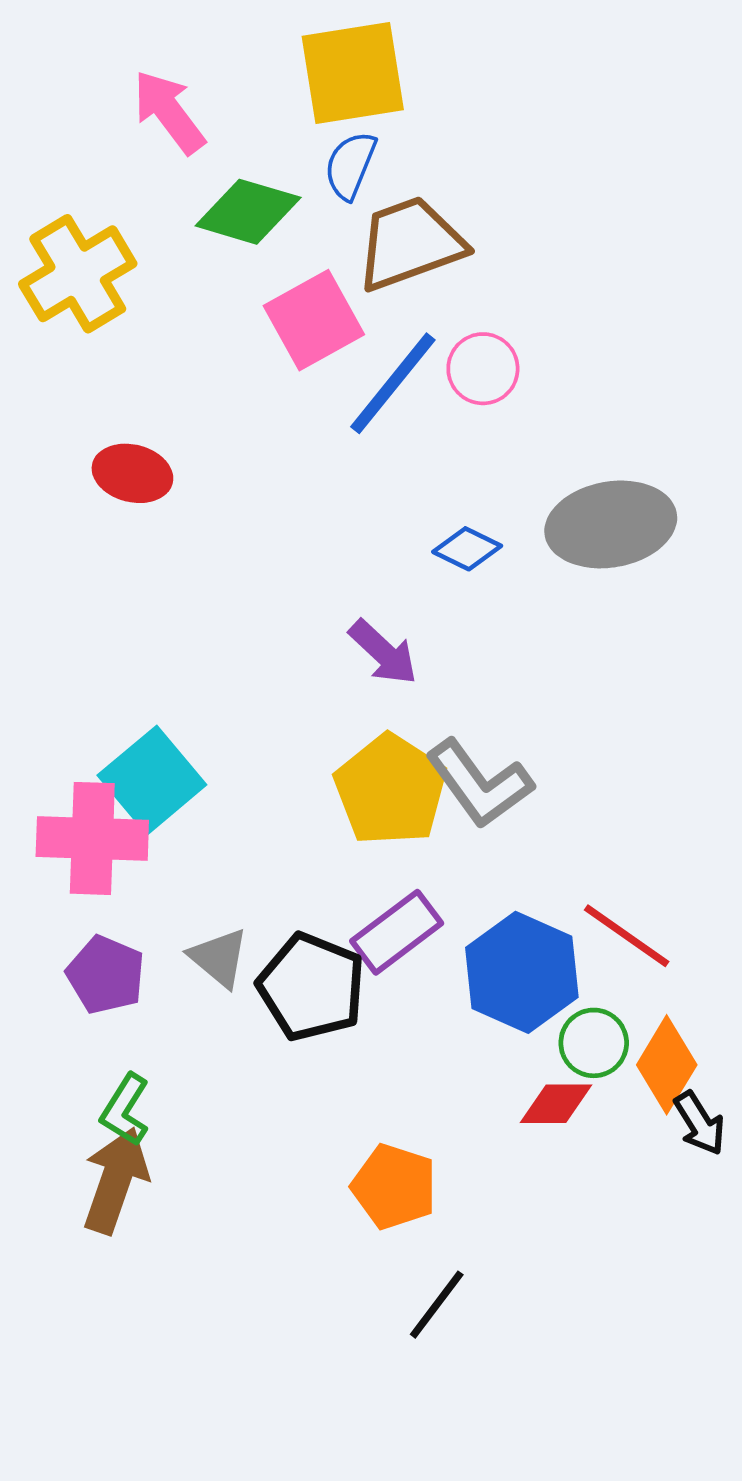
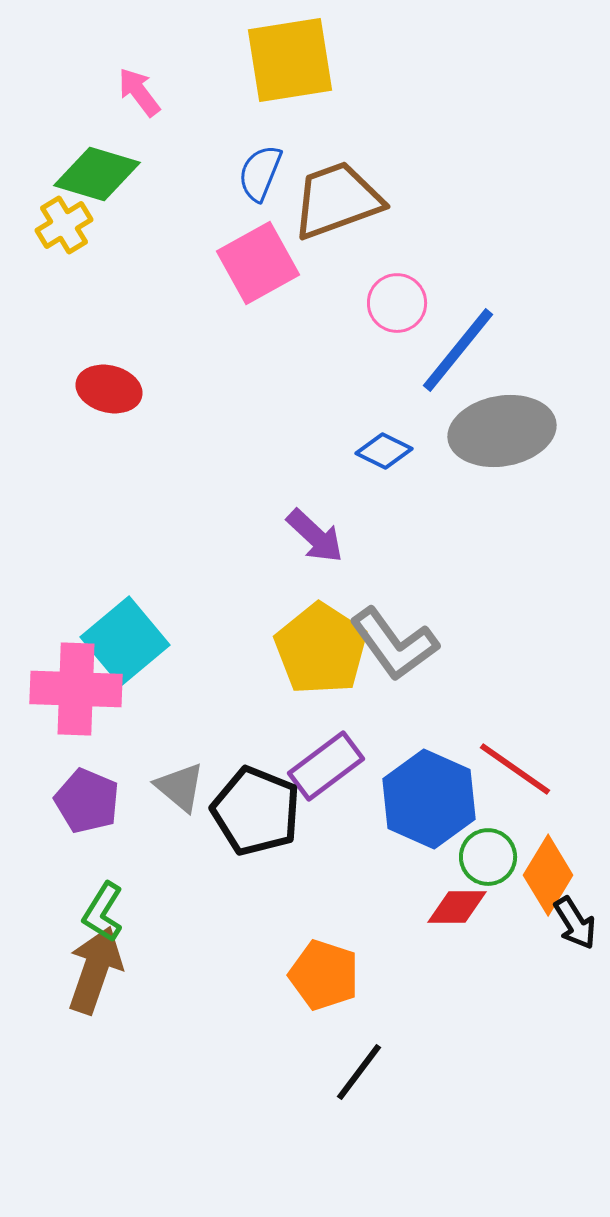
pink arrow: (169, 112) -> (139, 92), size x0.7
blue semicircle: (350, 165) -> (260, 173), moved
green diamond: (248, 212) -> (97, 174), moved
yellow cross: (78, 274) -> (64, 225), size x0.6
blue line: (393, 383) -> (458, 350), moved

